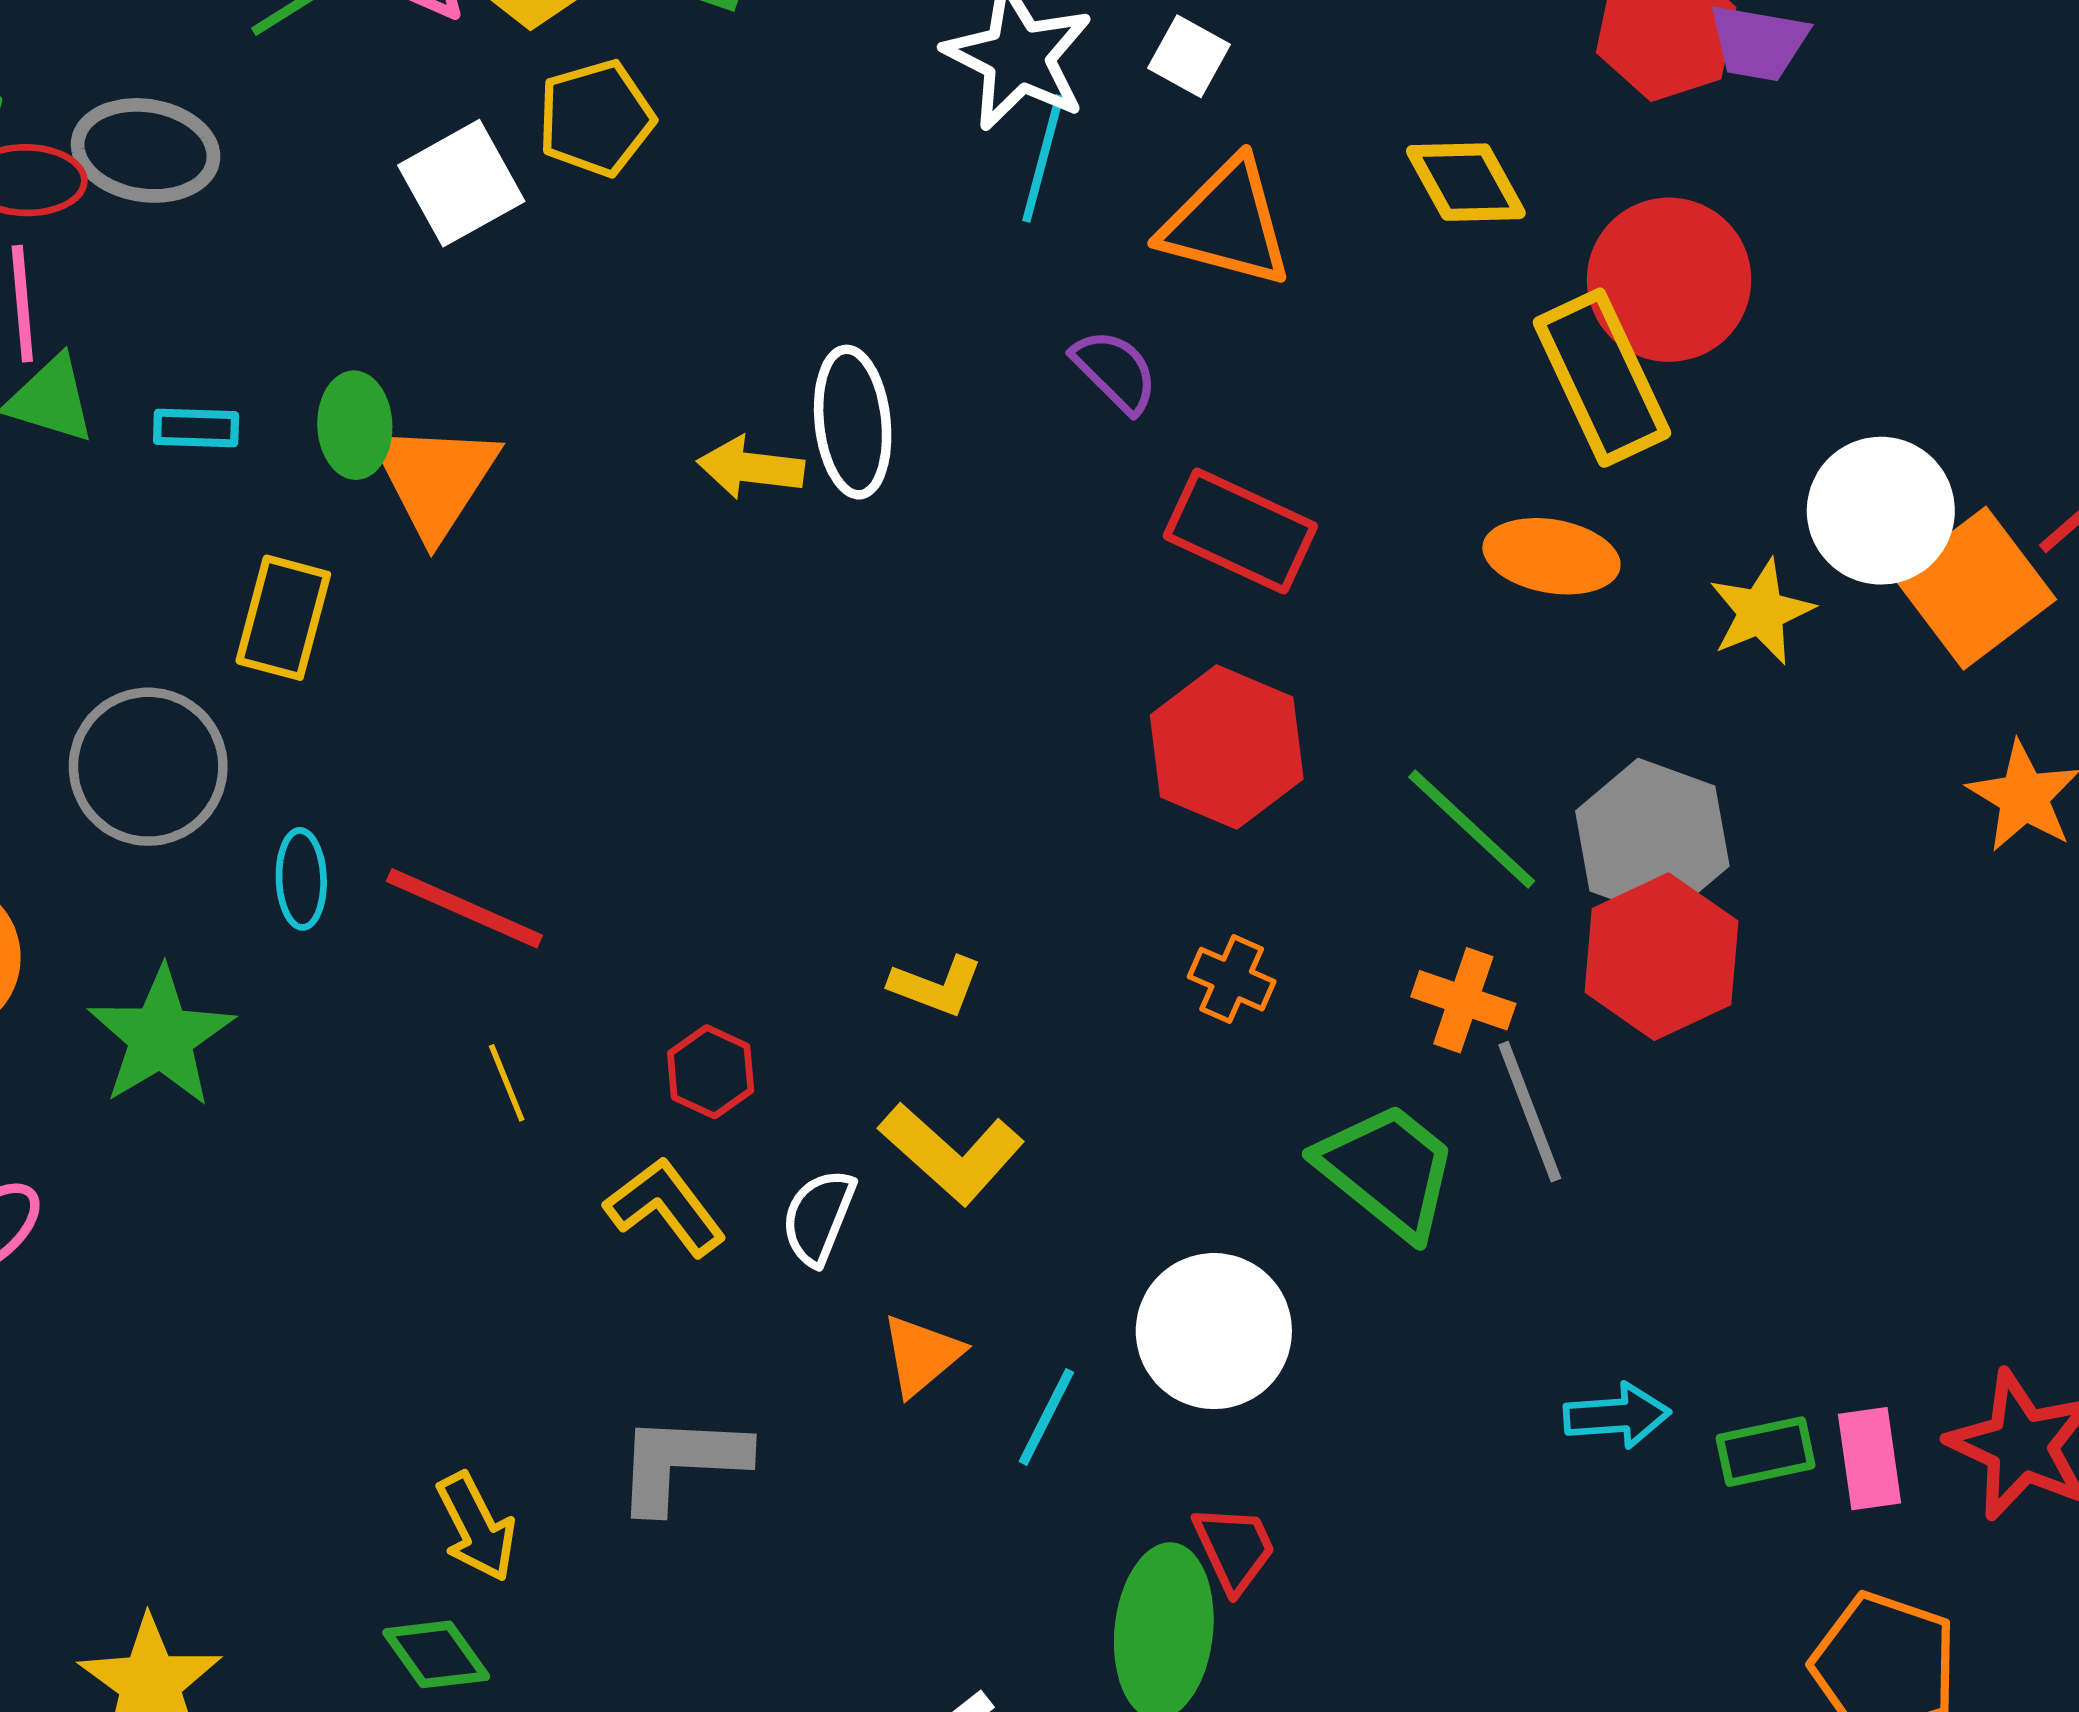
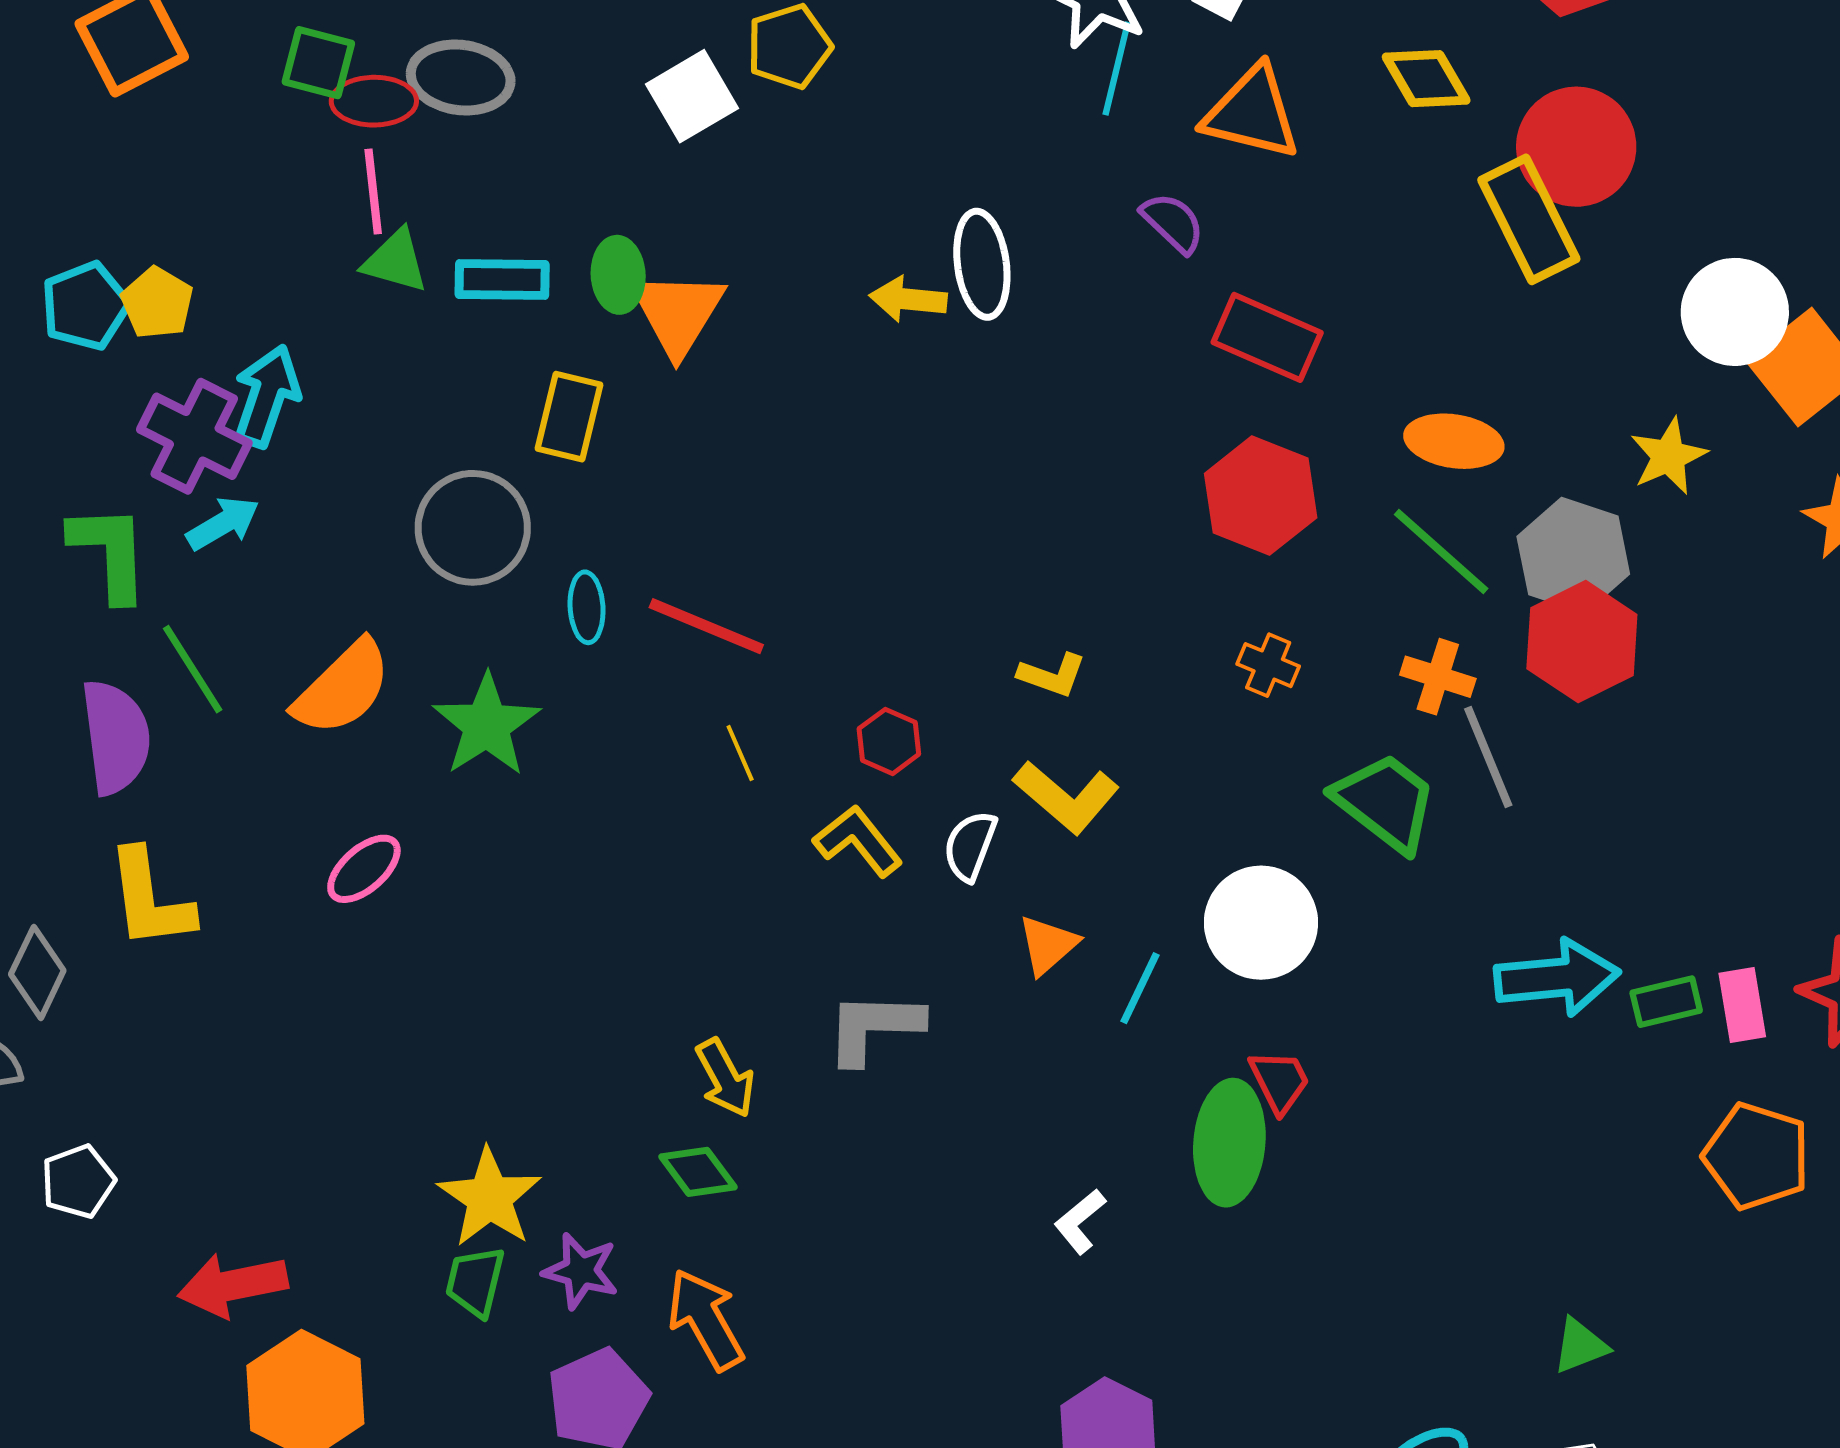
cyan rectangle: (196, 428) -> (502, 280), size x1.5
orange ellipse: (1551, 556) -> (1454, 441), moved
yellow star: (1761, 612) -> (1668, 456), moved
cyan arrow: (1617, 1416) -> (1557, 978), size x1.6

